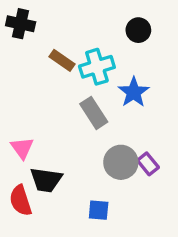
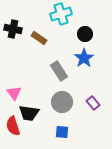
black cross: (21, 24) -> (13, 29), moved
black circle: (138, 30) -> (85, 34), moved
cyan cross: (97, 67) -> (61, 14), moved
gray circle: (121, 162) -> (62, 102), moved

